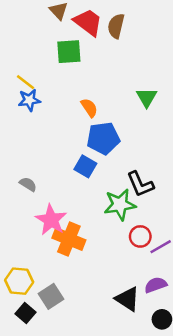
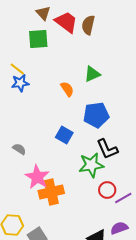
green square: (69, 52) -> (38, 39), moved
green triangle: (147, 97) -> (92, 74), moved, turned 36
blue pentagon: (103, 138) -> (96, 115), moved
orange cross: (69, 239) -> (51, 192), turned -35

